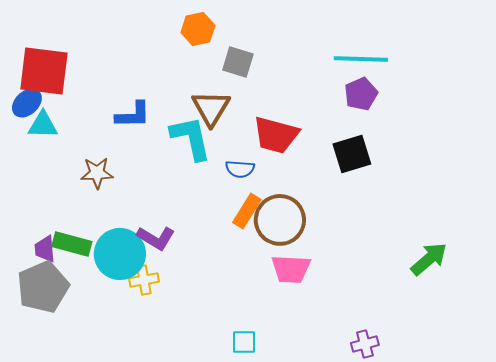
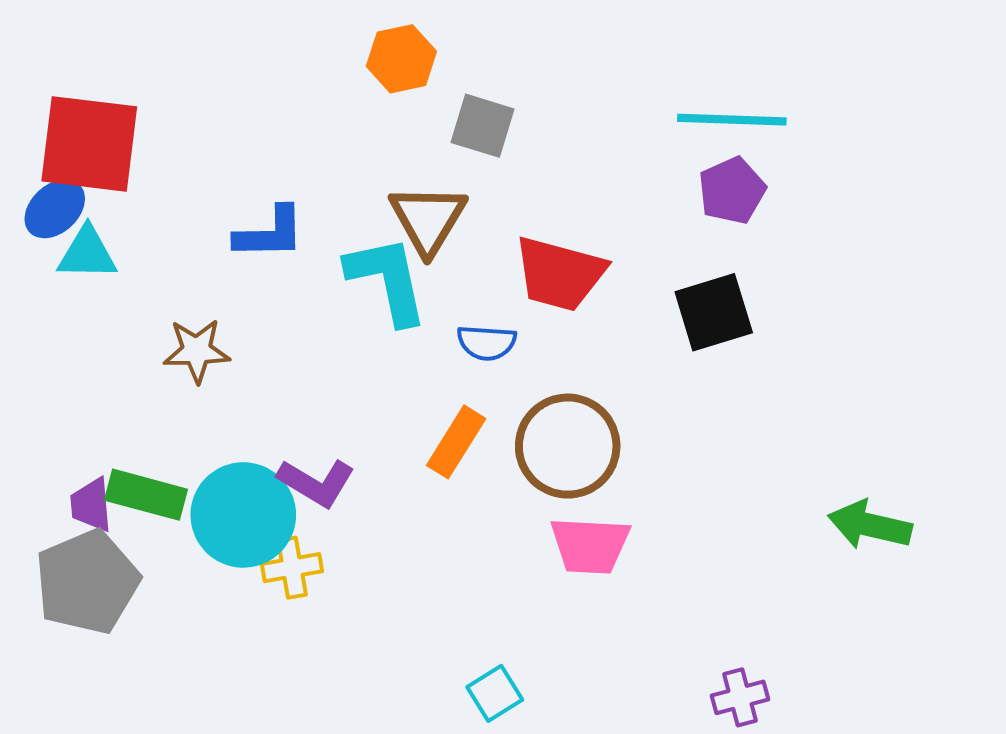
orange rectangle: (247, 211) -> (456, 442), moved
green arrow: (429, 259) -> (870, 525), turned -126
cyan square: (244, 342) -> (495, 693), turned -32

